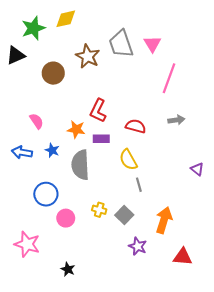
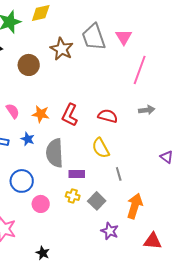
red L-shape: (98, 111) -> (70, 115), moved
orange star: (76, 129) -> (41, 114), moved
purple rectangle: (101, 139) -> (77, 174), moved
gray line: (139, 185) -> (119, 174), moved

